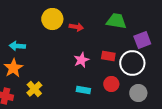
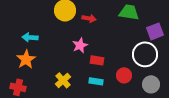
red rectangle: (108, 56) -> (97, 60), moved
pink star: (81, 60) -> (80, 45), moved
yellow cross: (34, 89) -> (63, 80), moved

